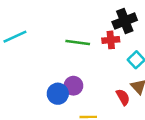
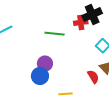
red cross: (111, 40) -> (81, 22), moved
purple circle: (73, 86) -> (45, 64), moved

